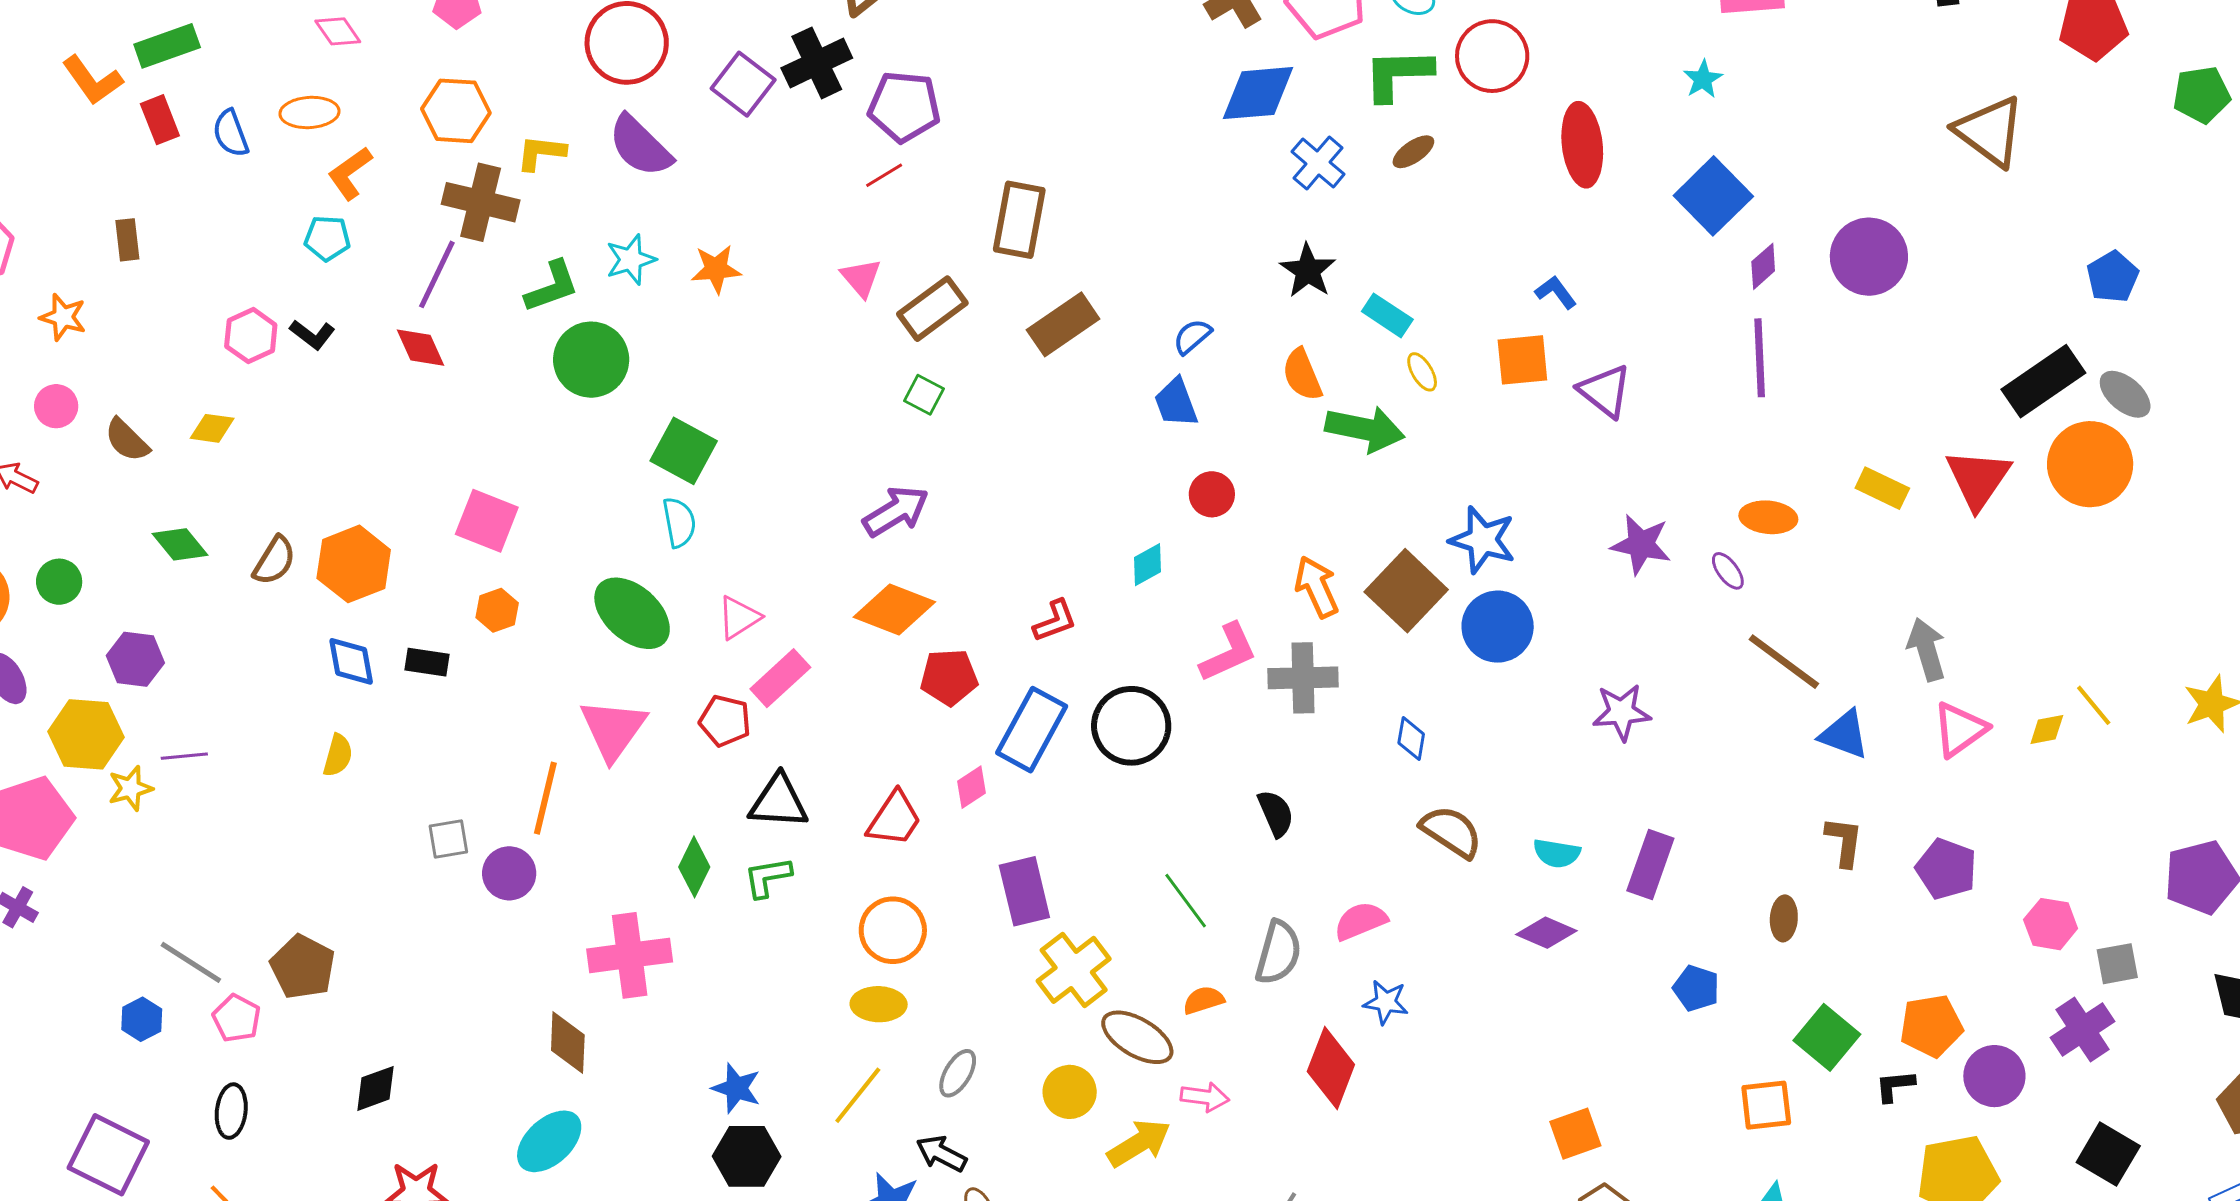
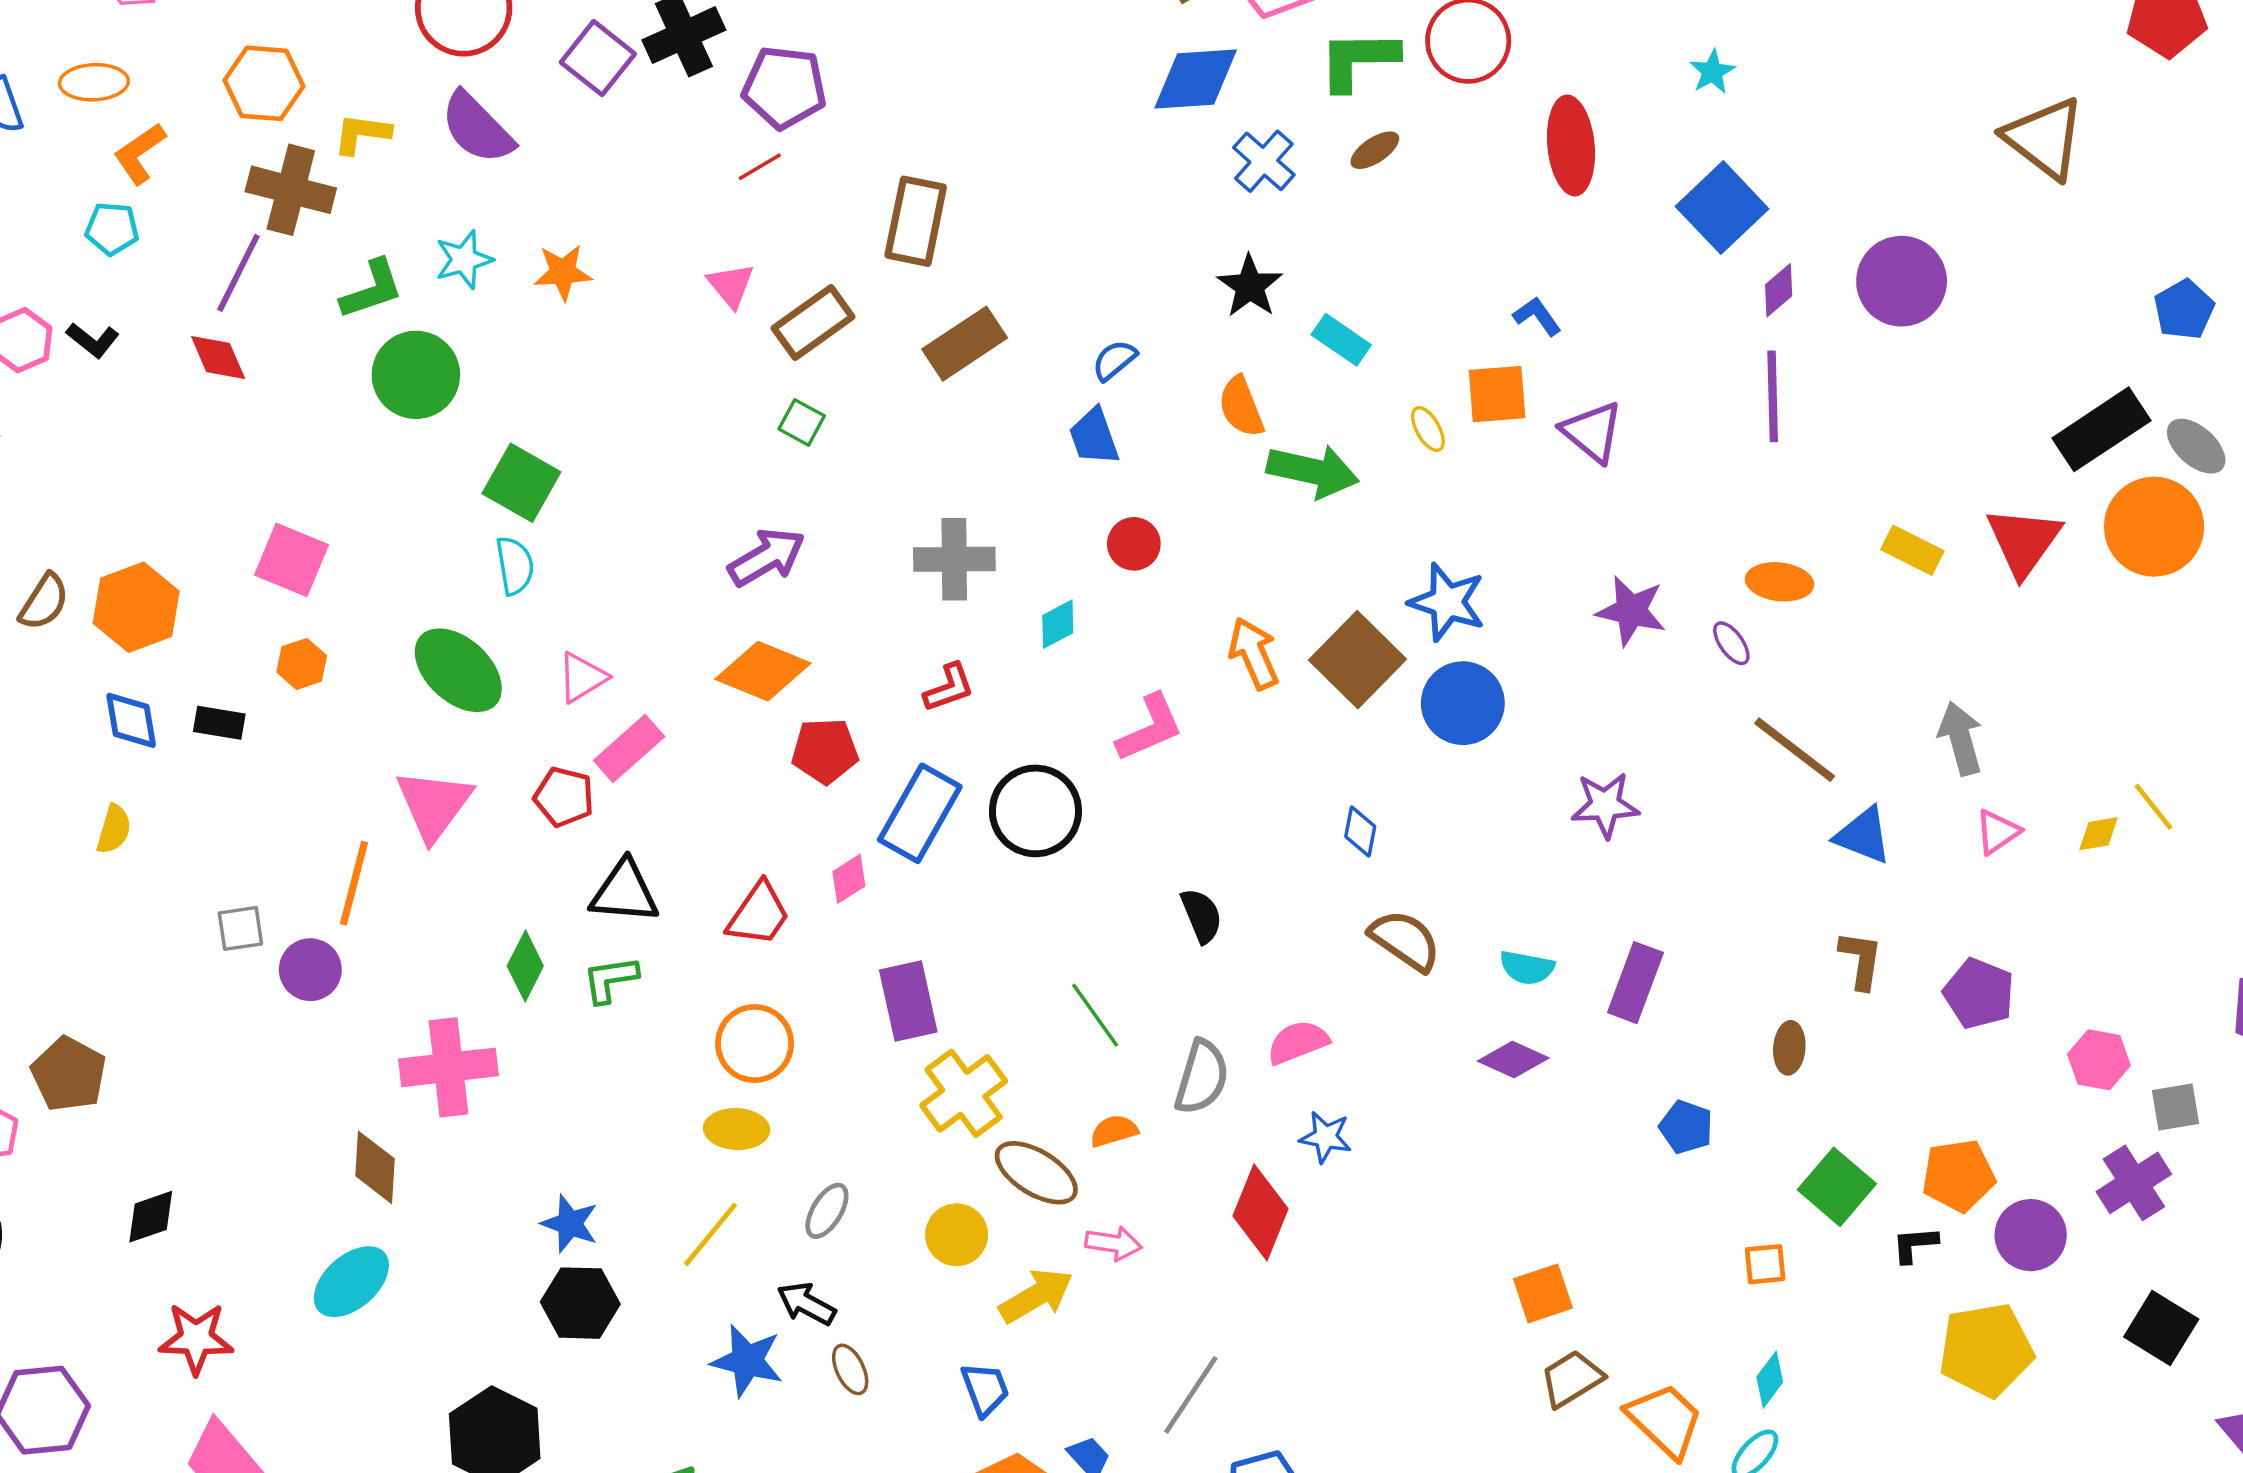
yellow ellipse: (1422, 372) -> (1428, 429), moved
gray cross: (1303, 678) -> (954, 559), moved
pink triangle: (1960, 729) -> (1997, 832), size x0.7
orange square: (1766, 1105) -> (1765, 1264), size x0.7

